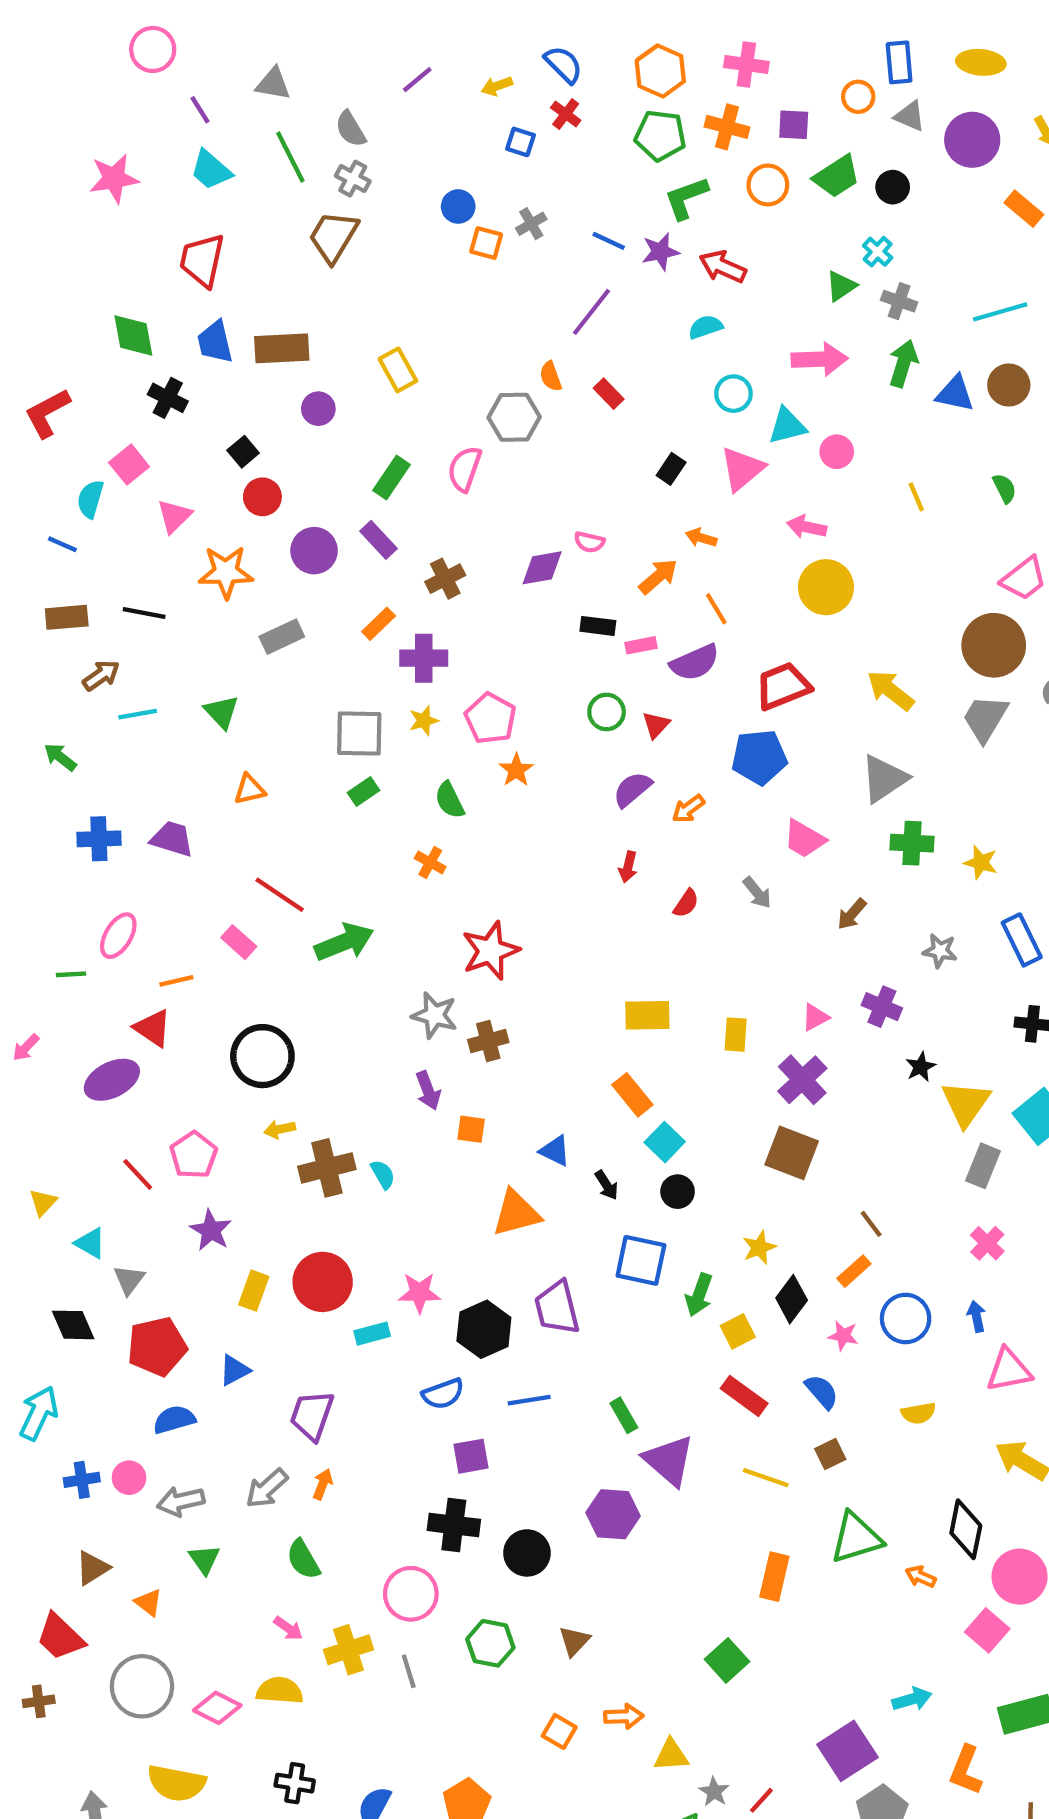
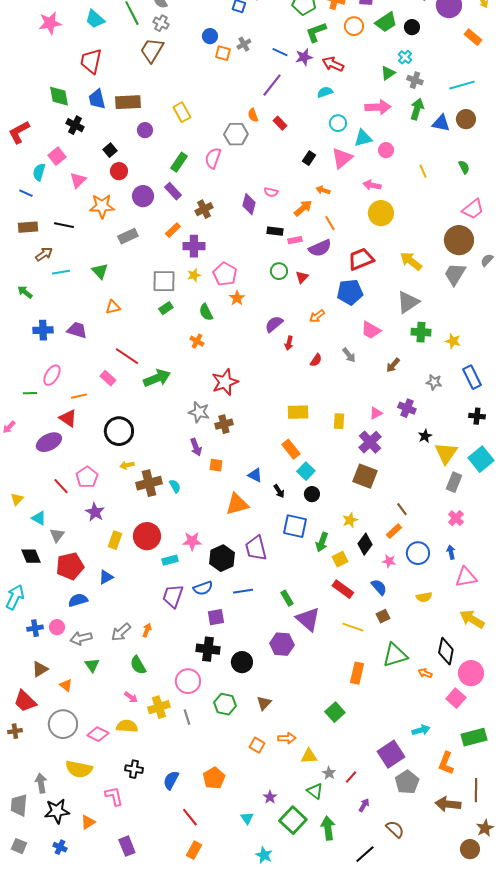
purple diamond: (542, 568) -> (249, 204), turned -65
purple semicircle: (632, 789) -> (274, 324), moved
purple trapezoid: (312, 1415) -> (173, 596), moved

